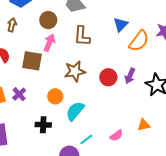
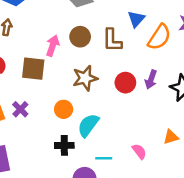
brown circle: (48, 20) -> (80, 37), moved
brown L-shape: (82, 36) -> (112, 40), moved
black cross: (43, 125) -> (64, 145), moved
pink semicircle: (116, 135) -> (139, 151), turned -88
cyan line: (86, 139) -> (104, 158), turned 40

